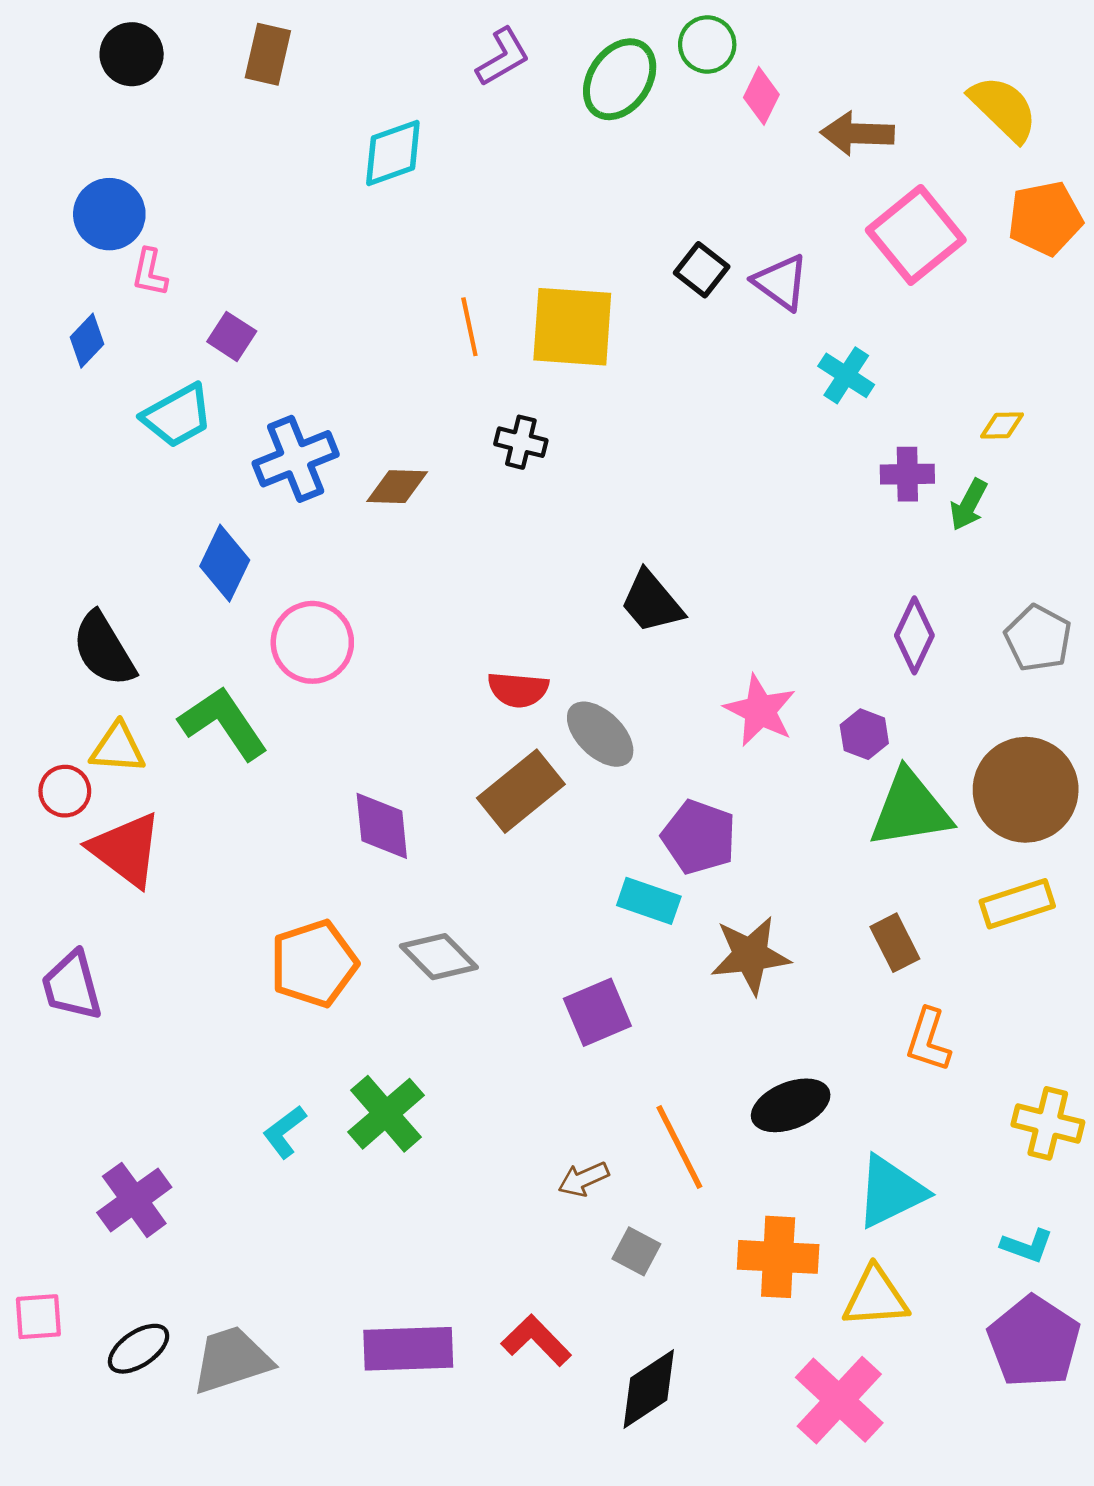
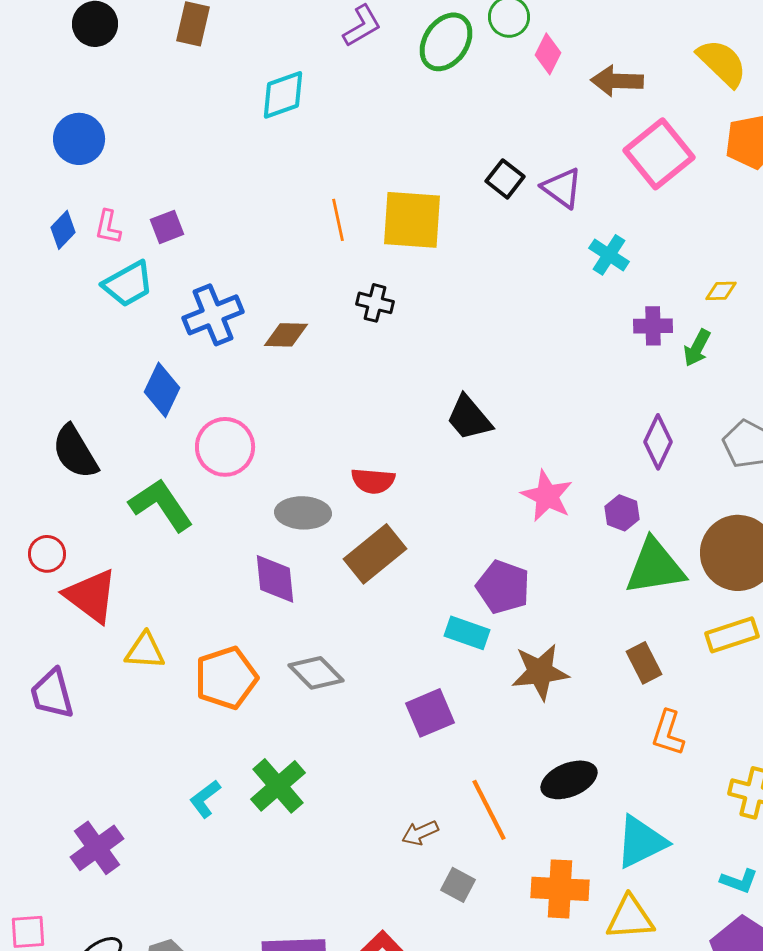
pink L-shape: (150, 273) -> (108, 227), moved
purple square: (232, 336) -> (167, 227), turned 36
gray ellipse: (600, 734) -> (303, 513), moved, turned -42
yellow triangle: (118, 748) -> (145, 651), moved

